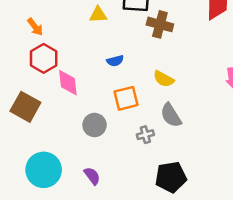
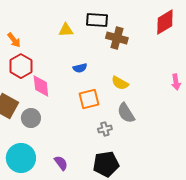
gray circle: (95, 125) -> (31, 118), moved
black pentagon: (171, 177) -> (106, 164), moved

